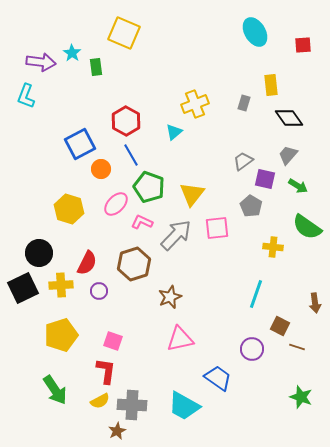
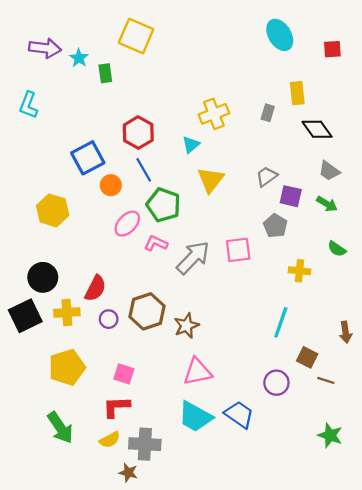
purple arrow: (41, 62) -> (45, 48), moved
gray trapezoid: (288, 155) -> (329, 171), moved, turned -95
yellow triangle: (192, 194) -> (211, 180), moved
yellow hexagon: (69, 209) -> (53, 210), moved
green semicircle: (307, 227) -> (337, 249), size x0.6
brown hexagon: (134, 264) -> (147, 311), moved
red L-shape: (106, 371) -> (116, 407), turned -100
cyan trapezoid: (184, 406) -> (195, 417), moved
brown star: (117, 431) -> (128, 473), turned -30

